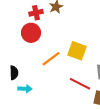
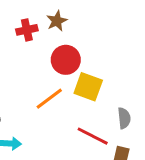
red circle: (31, 33) -> (66, 60), moved

